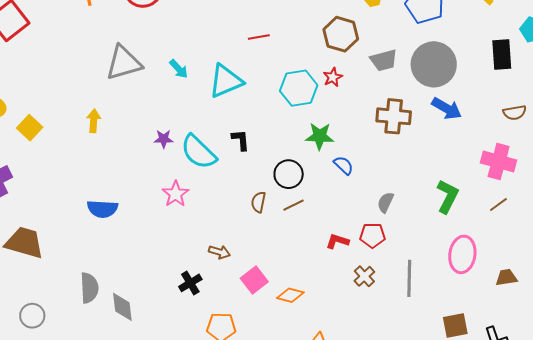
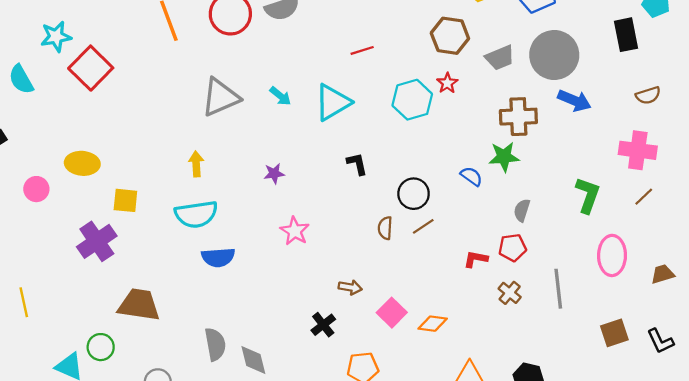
yellow square: (30, 128) -> (125, 200), moved, turned -30
green star: (320, 136) -> (504, 157), moved
cyan semicircle: (199, 152) -> (196, 214), moved, turned -45

